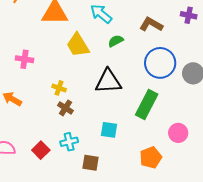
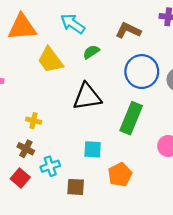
yellow cross: (59, 88) -> (34, 121), moved
brown cross: (65, 108) -> (26, 149), moved
orange pentagon: (151, 158) -> (120, 175), moved

